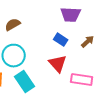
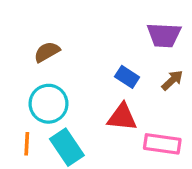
purple trapezoid: (71, 15) -> (164, 35), moved
red triangle: (58, 64) -> (122, 117), turned -42

